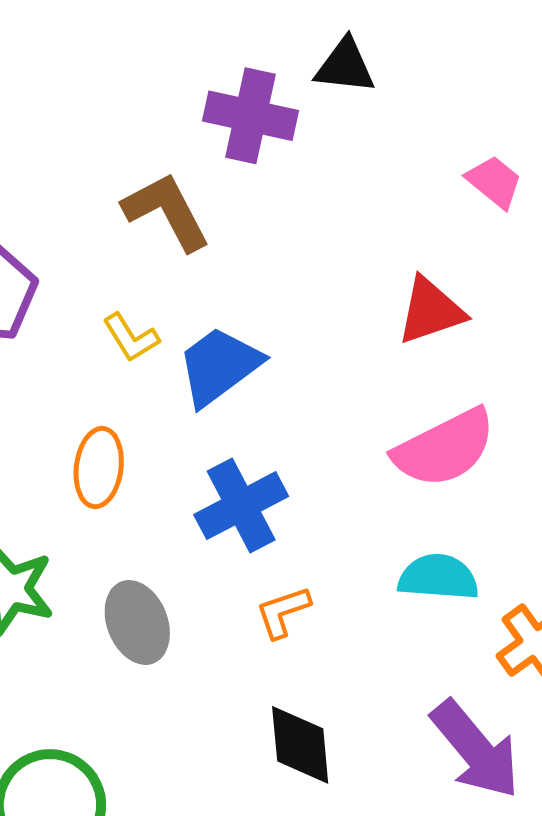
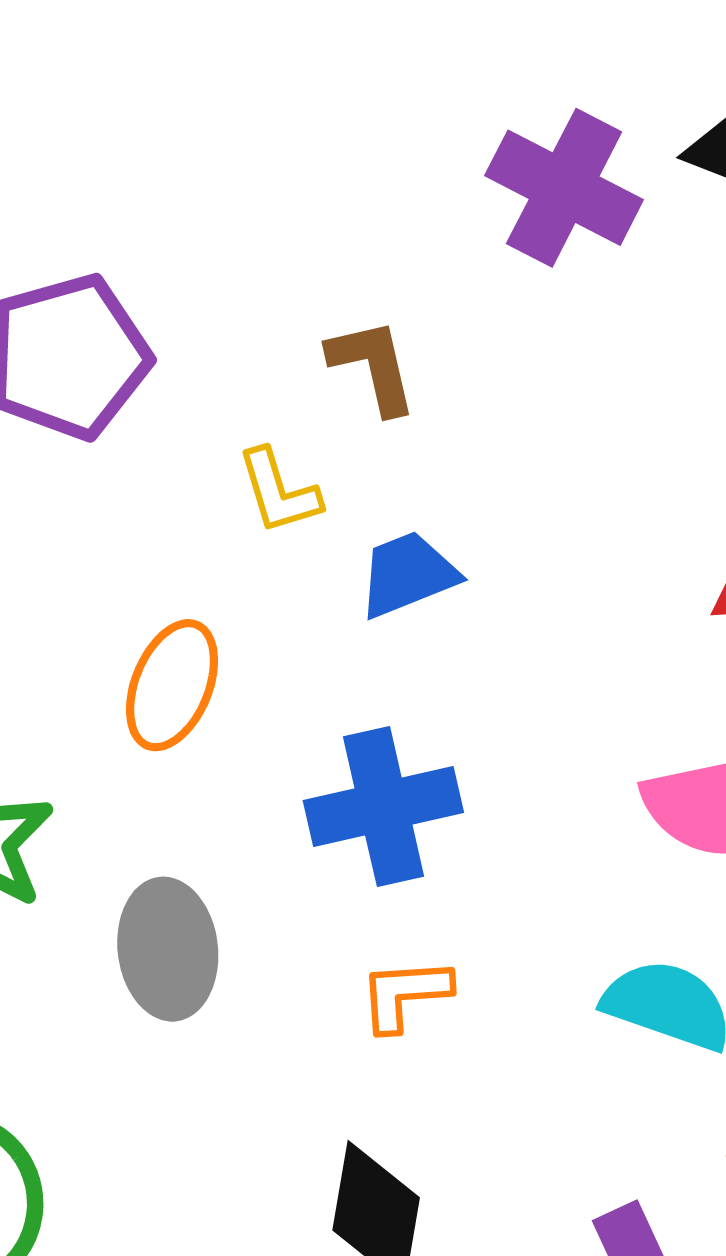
brown L-shape: (167, 211) -> (373, 366), moved, size x0.7
blue trapezoid: (219, 366) -> (408, 574), size x0.7

